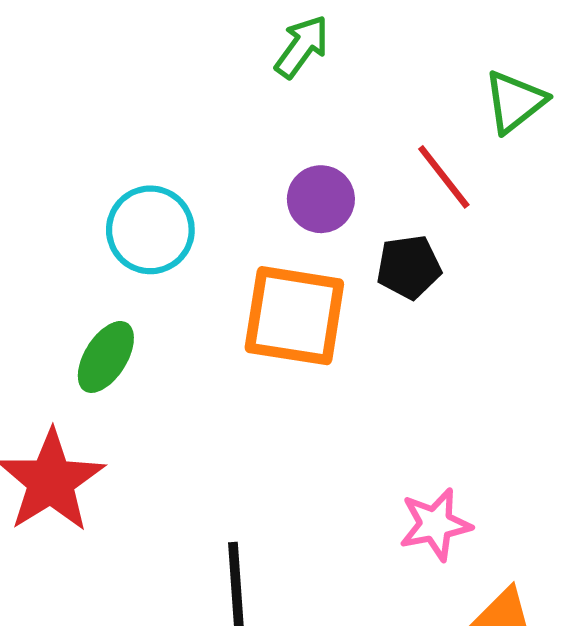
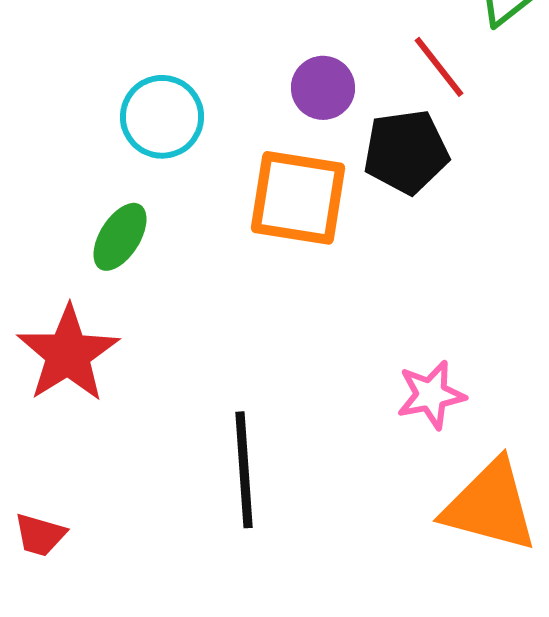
black pentagon: (409, 267) -> (406, 152), size x1.4

